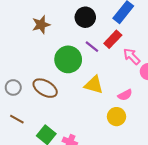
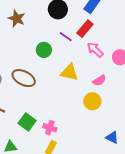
brown star: (41, 25) -> (17, 18), turned -30
pink arrow: (132, 56) -> (95, 50), moved
green circle: (68, 59) -> (44, 50), size x0.6

